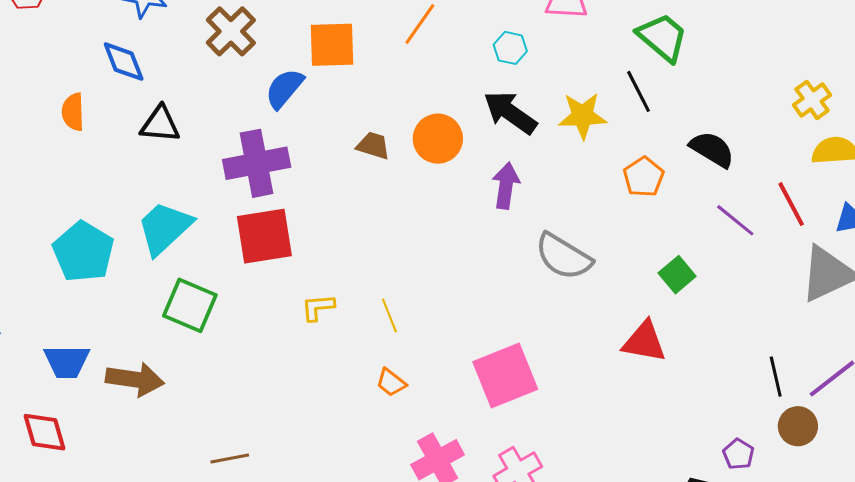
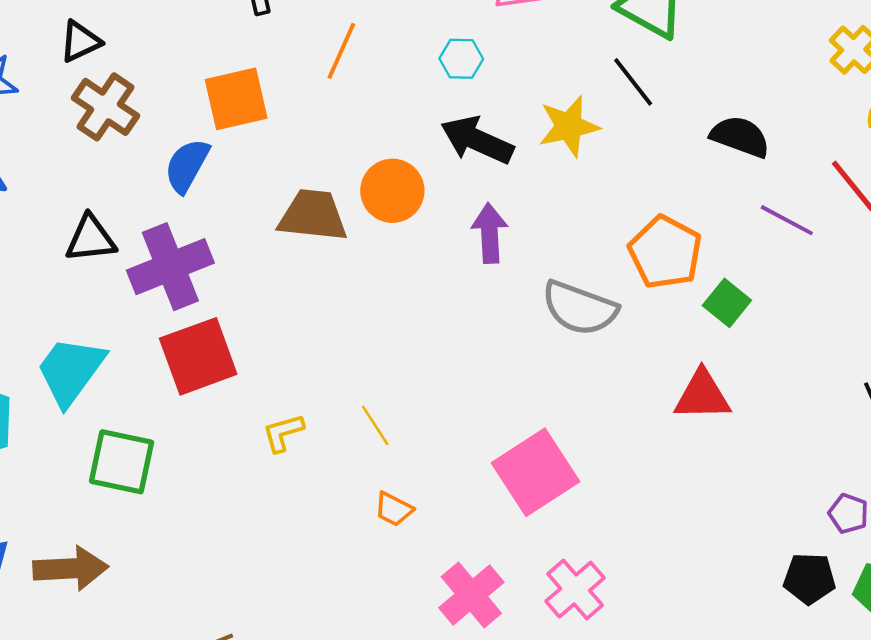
black triangle: (160, 124) -> (91, 239), moved
brown trapezoid: (373, 146) -> (313, 215), size x1.6
orange pentagon: (643, 177) -> (665, 252), moved, size x1.4

